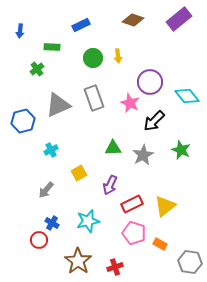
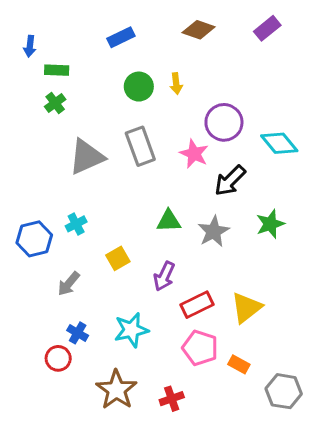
purple rectangle: (179, 19) -> (267, 28), size x0.7
green rectangle: (52, 47) -> (57, 70), moved
blue hexagon: (23, 121) -> (34, 239), moved
green star: (181, 150) -> (270, 224), turned 30

